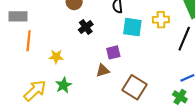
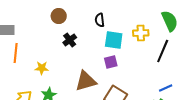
purple square: (113, 52) -> (111, 62), moved
brown triangle: (103, 70) -> (86, 81), size x1.6

